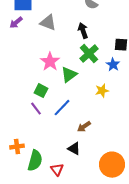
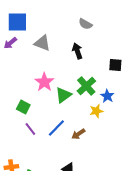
green cross: (89, 54) -> (86, 86), moved
blue star: (113, 65) -> (107, 96), moved
green square: (41, 91) -> (23, 107), moved
brown arrow: (84, 127) -> (78, 134), moved

